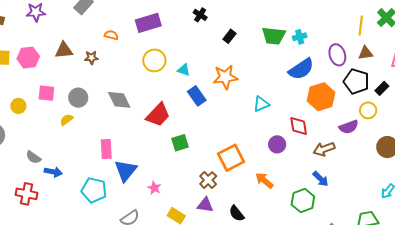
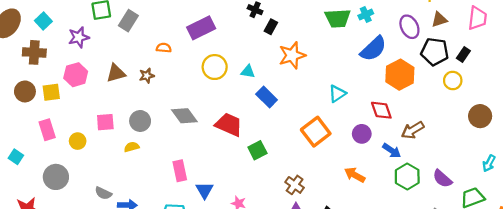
black rectangle: (229, 36) -> (271, 27), moved
pink hexagon: (28, 58) -> (76, 75), moved
orange star: (225, 77) -> (292, 55), moved
red trapezoid: (158, 115) -> (229, 125), turned -100
yellow semicircle: (66, 120) -> (132, 147), turned 32
purple semicircle: (349, 127) -> (442, 179), moved, turned 72
orange square: (231, 158) -> (316, 132), moved
blue triangle: (126, 171) -> (204, 190), size x0.7
blue arrow: (321, 179) -> (392, 151), moved
green hexagon: (303, 201) -> (407, 176), moved

